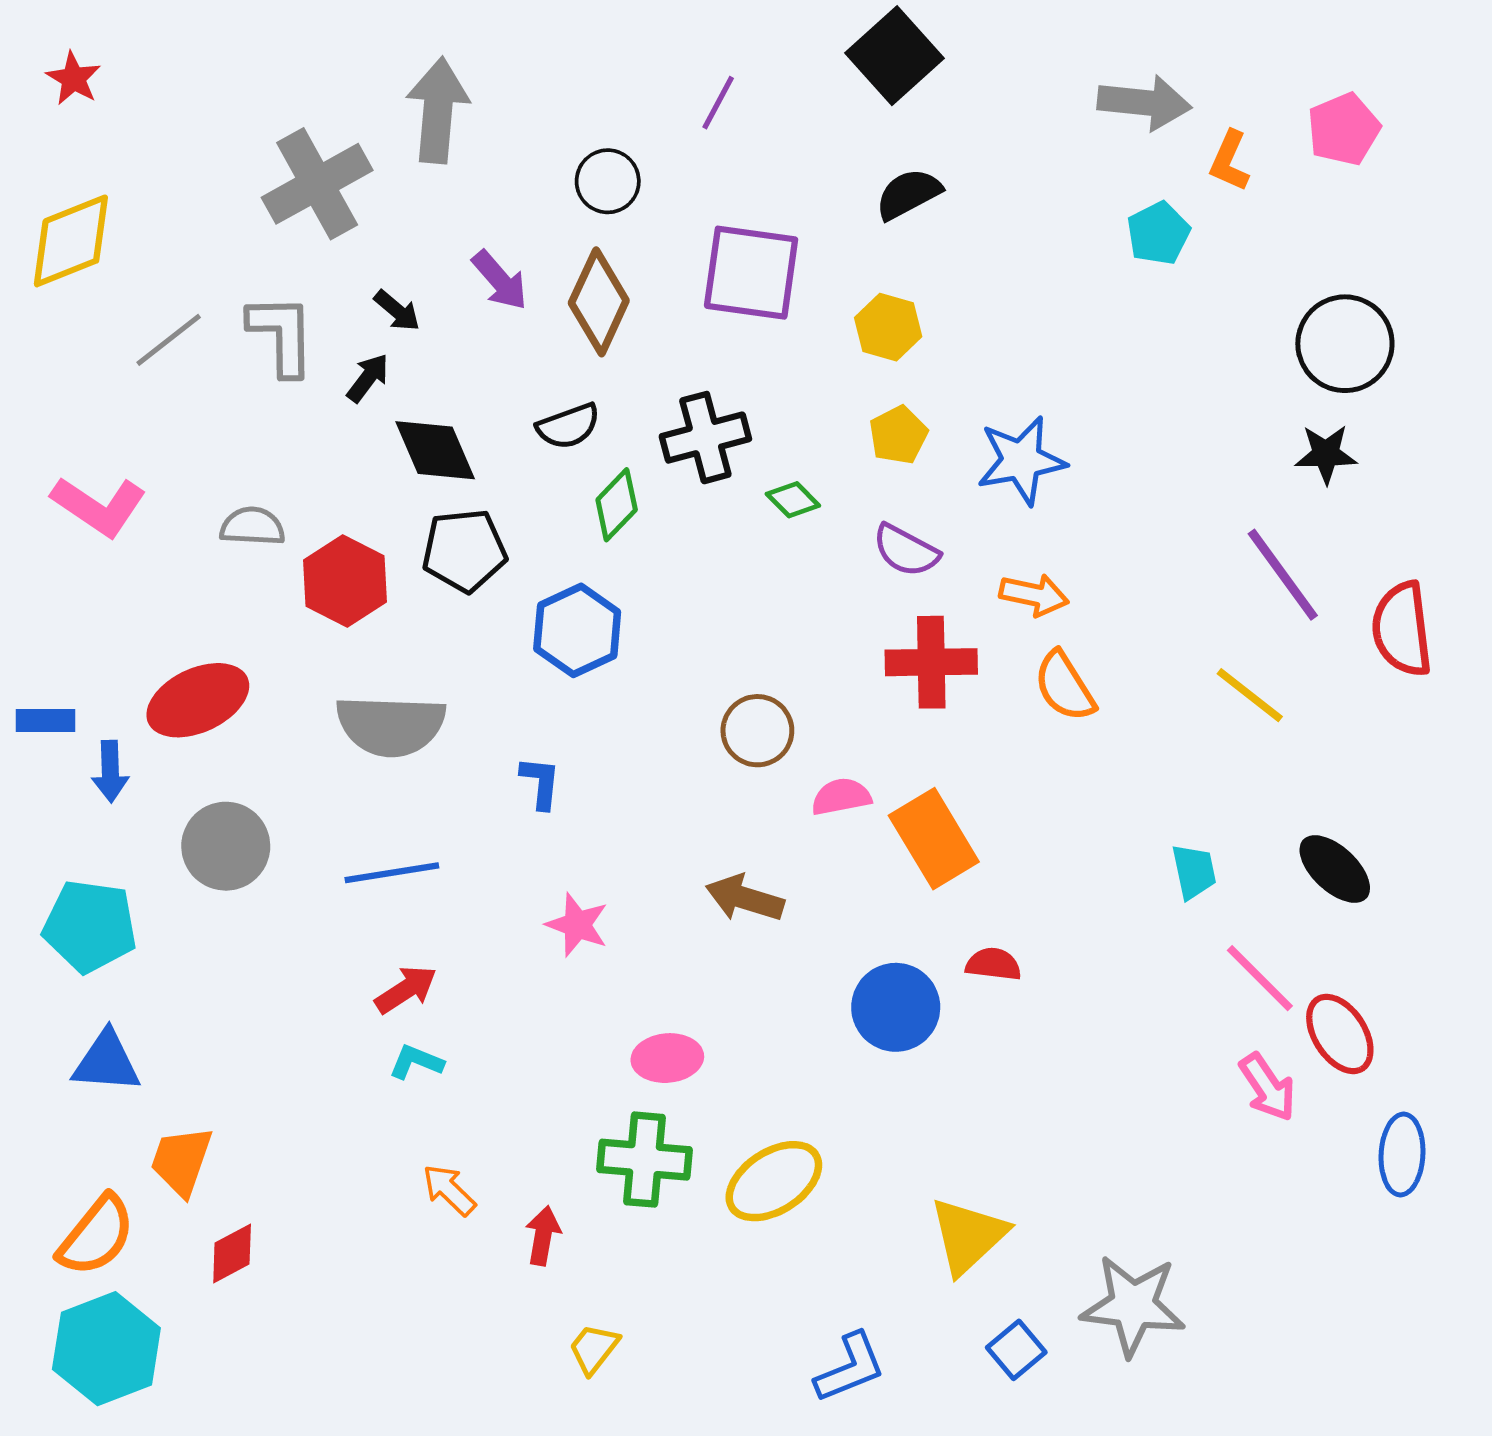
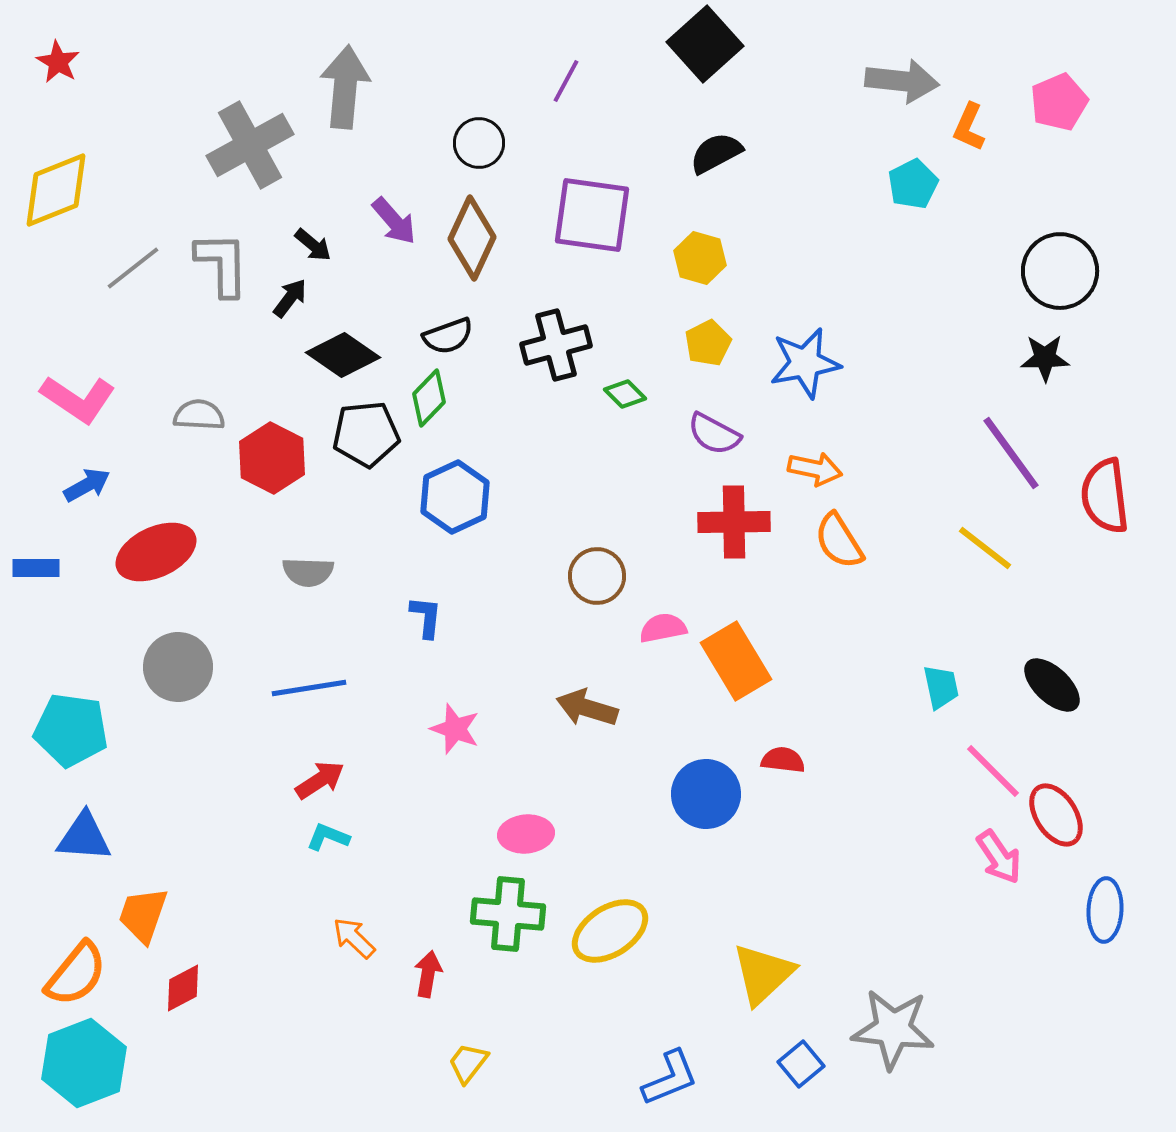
black diamond: (435, 450) -> (343, 355), turned -32
green diamond: (617, 505) -> (429, 398), moved
gray semicircle: (391, 726) -> (308, 572), size x0.6
blue arrow: (110, 771) -> (87, 485), moved, turned -117

